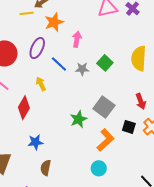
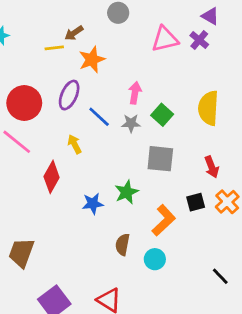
pink arrow: (77, 39) -> (135, 93), moved
gray square: (104, 107) -> (160, 159), moved, turned -30
black square: (129, 127) -> (196, 202), turned -32
blue star: (35, 142) -> (93, 204), moved
brown semicircle: (46, 168) -> (122, 244), moved

